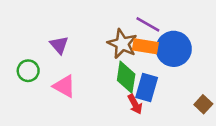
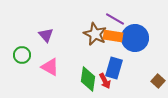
green diamond: (126, 77) -> (88, 79), moved

